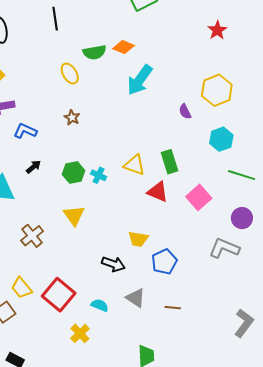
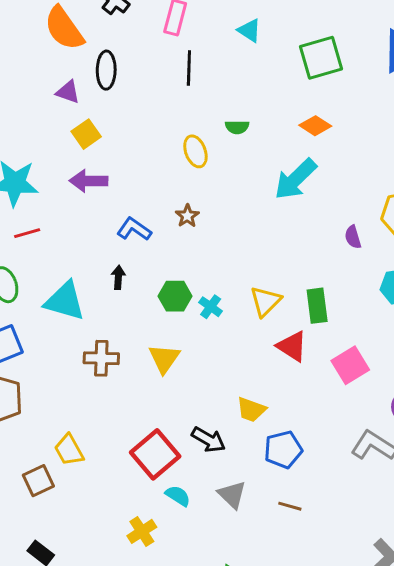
orange diamond: (123, 47) -> (315, 126), moved
green semicircle: (94, 52) -> (237, 127), size x0.7
blue L-shape: (25, 131) -> (134, 229), moved
yellow triangle: (134, 165) -> (265, 301), turned 45
black arrow: (33, 167) -> (118, 277), turned -56
brown cross: (32, 236) -> (101, 358), moved, turned 30
red square: (59, 295) -> (155, 454), moved
brown line: (173, 308) -> (290, 506), moved

